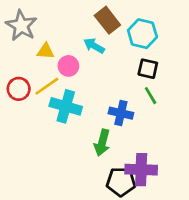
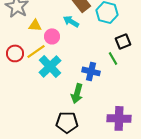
black square: (148, 69) -> (123, 41), moved, turned -35
cyan cross: (66, 106) -> (50, 66), turned 30
purple cross: (141, 170) -> (119, 118), moved
black pentagon: (121, 182) -> (67, 122), moved

